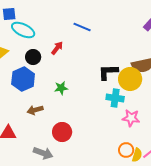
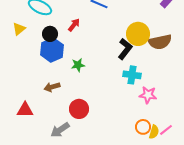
black L-shape: (108, 72) -> (125, 49), turned 130
blue hexagon: (23, 79) -> (52, 50), moved
yellow circle: (130, 79) -> (138, 34), moved
gray arrow: (43, 153) -> (60, 130), turned 126

